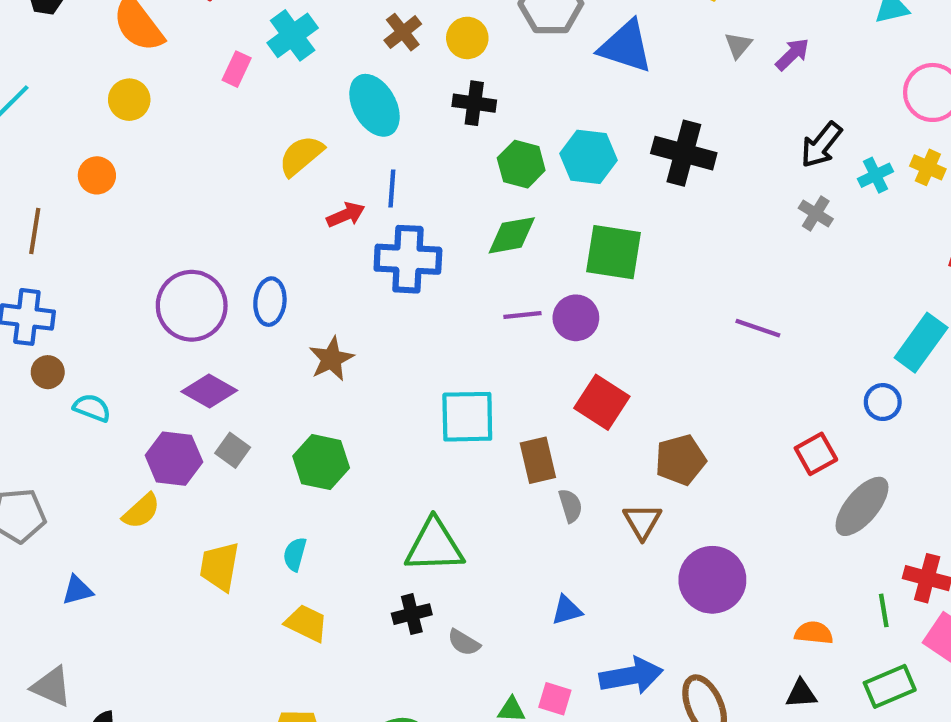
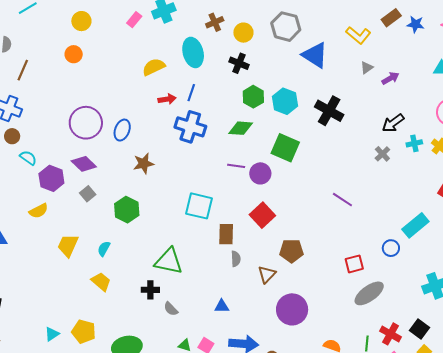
orange circle: (97, 175) -> (74, 54), moved
purple hexagon: (174, 459) -> (51, 178), moved

